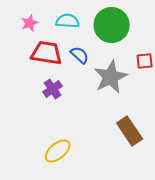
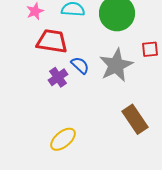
blue semicircle: (80, 55) -> (80, 65), moved

